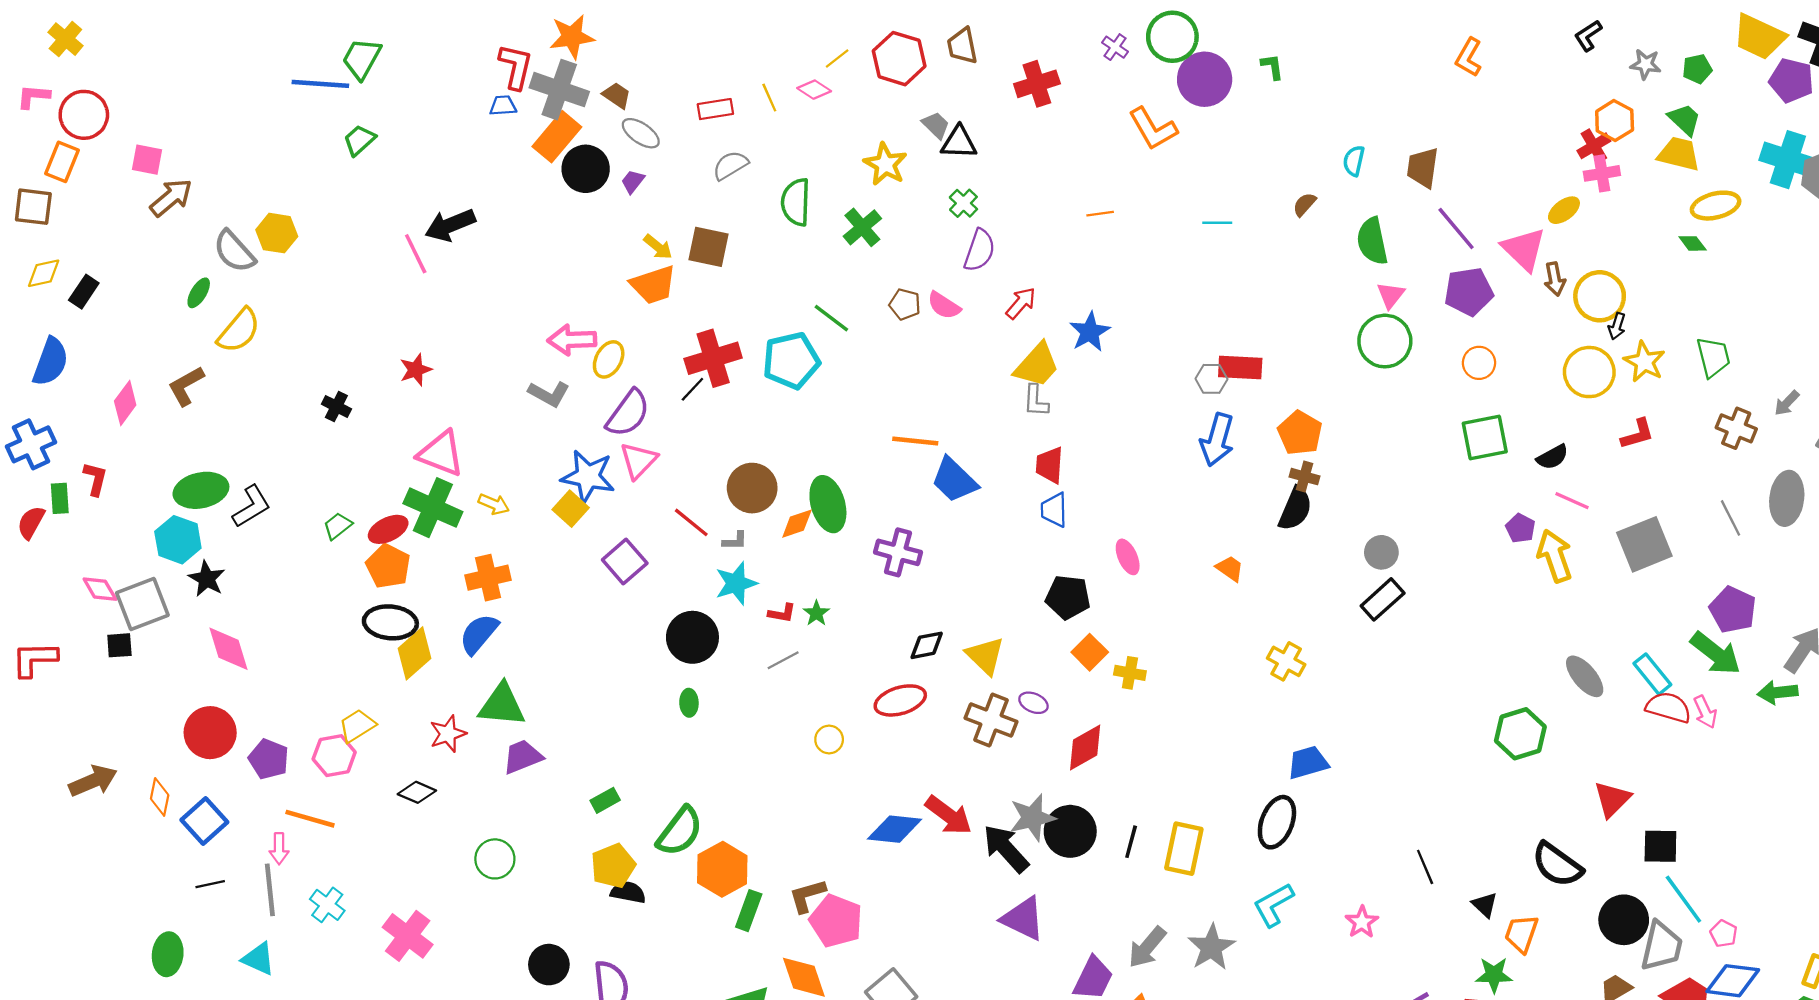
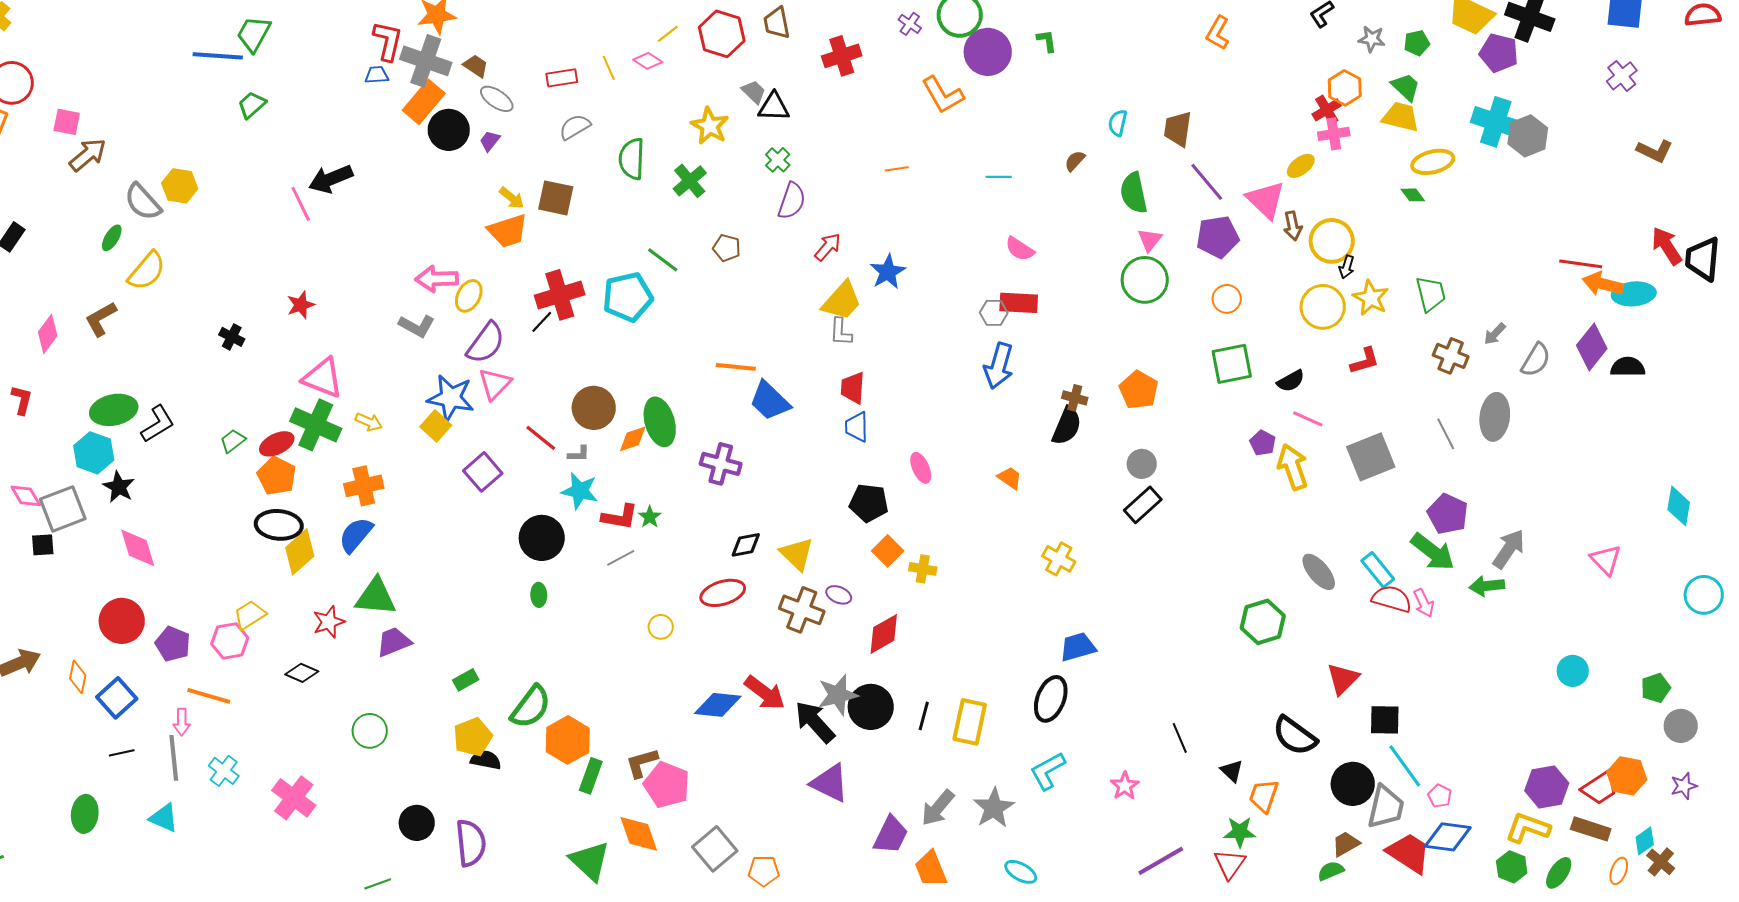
pink semicircle: (944, 305) -> (1020, 249), moved
orange pentagon: (1300, 433) -> (1139, 390), moved
cyan star: (736, 583) -> (580, 491), turned 30
red L-shape: (782, 613) -> (620, 517), size x1.5

